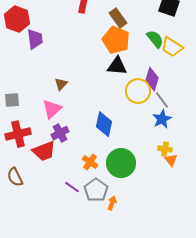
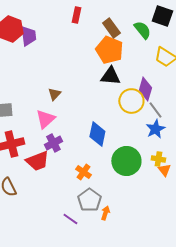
purple trapezoid: (35, 39) -> (28, 36), moved
green semicircle: (155, 39) -> (142, 30), moved
green circle: (121, 163) -> (126, 161), moved
purple line: (72, 187) -> (70, 219), moved

